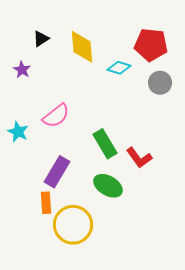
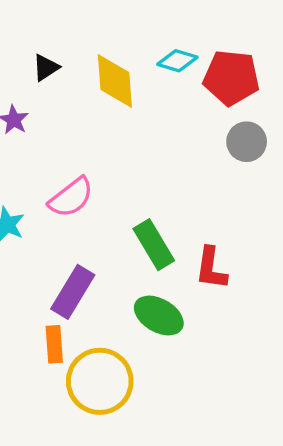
cyan diamond: (119, 68) -> (177, 61), moved
red L-shape: (139, 158) -> (211, 268), turned 44

